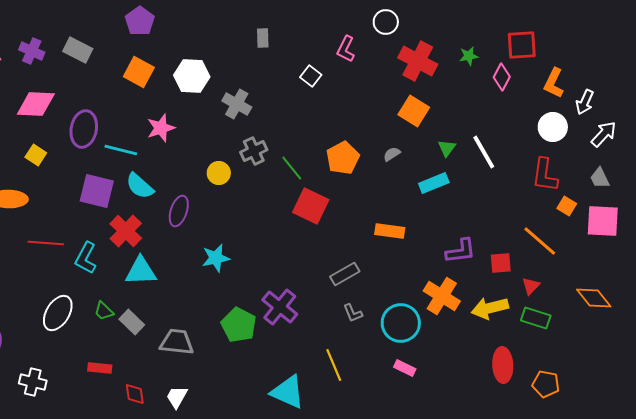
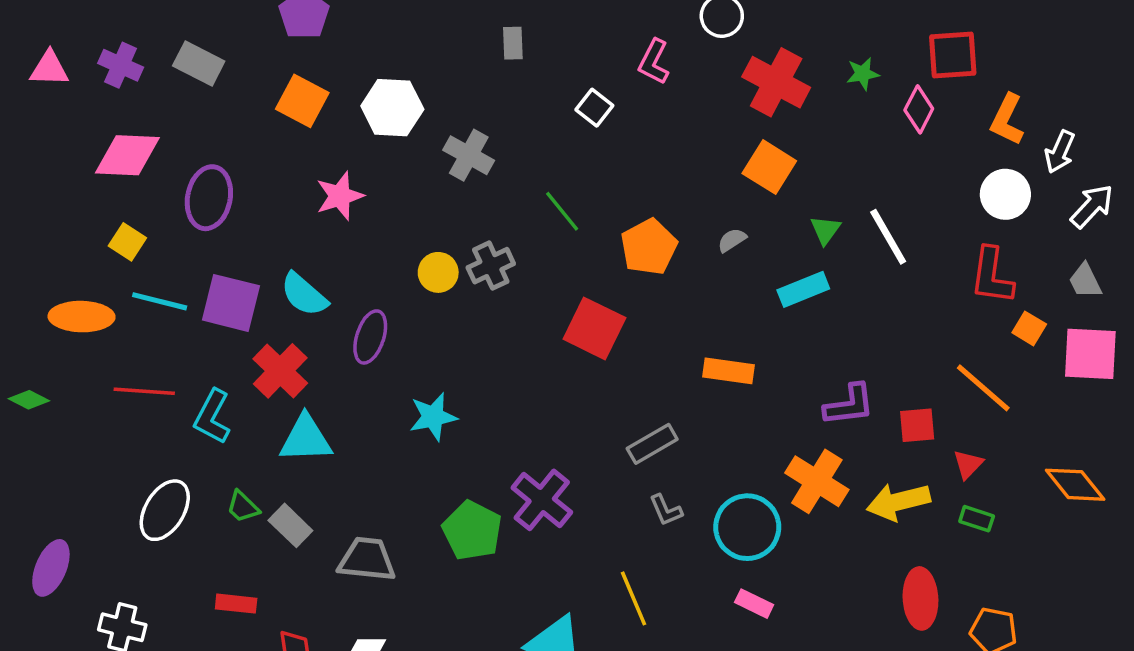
cyan line: (121, 150) -> (160, 301), moved
gray cross: (254, 151) -> (491, 266), moved
green line: (292, 168) -> (562, 211), moved
green rectangle: (536, 318) -> (977, 519), size x0.7

